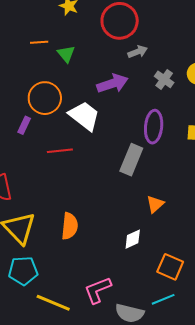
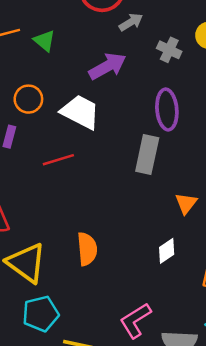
orange circle: (45, 98) -> (28, 99), size x0.7

